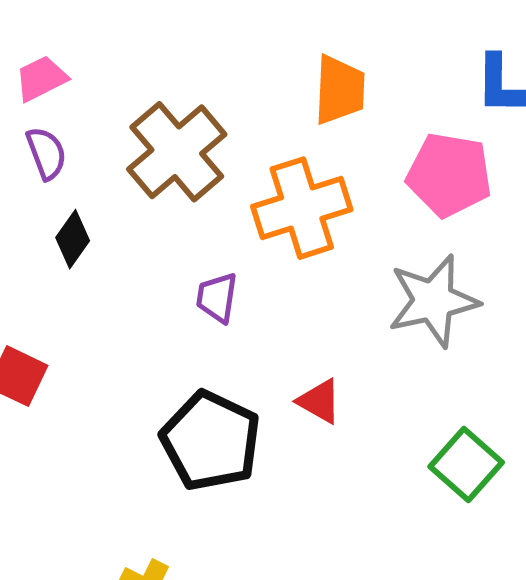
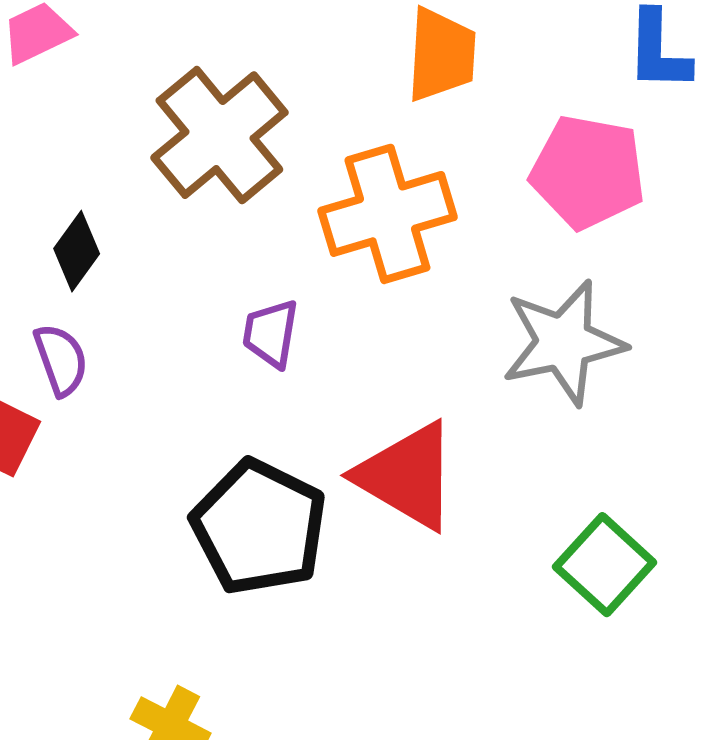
purple semicircle: (46, 153) -> (61, 360), moved
red triangle: (319, 401) -> (407, 476), size x1.8

